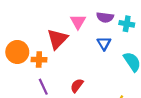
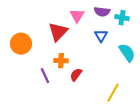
orange cross: (39, 60) -> (61, 61), moved

